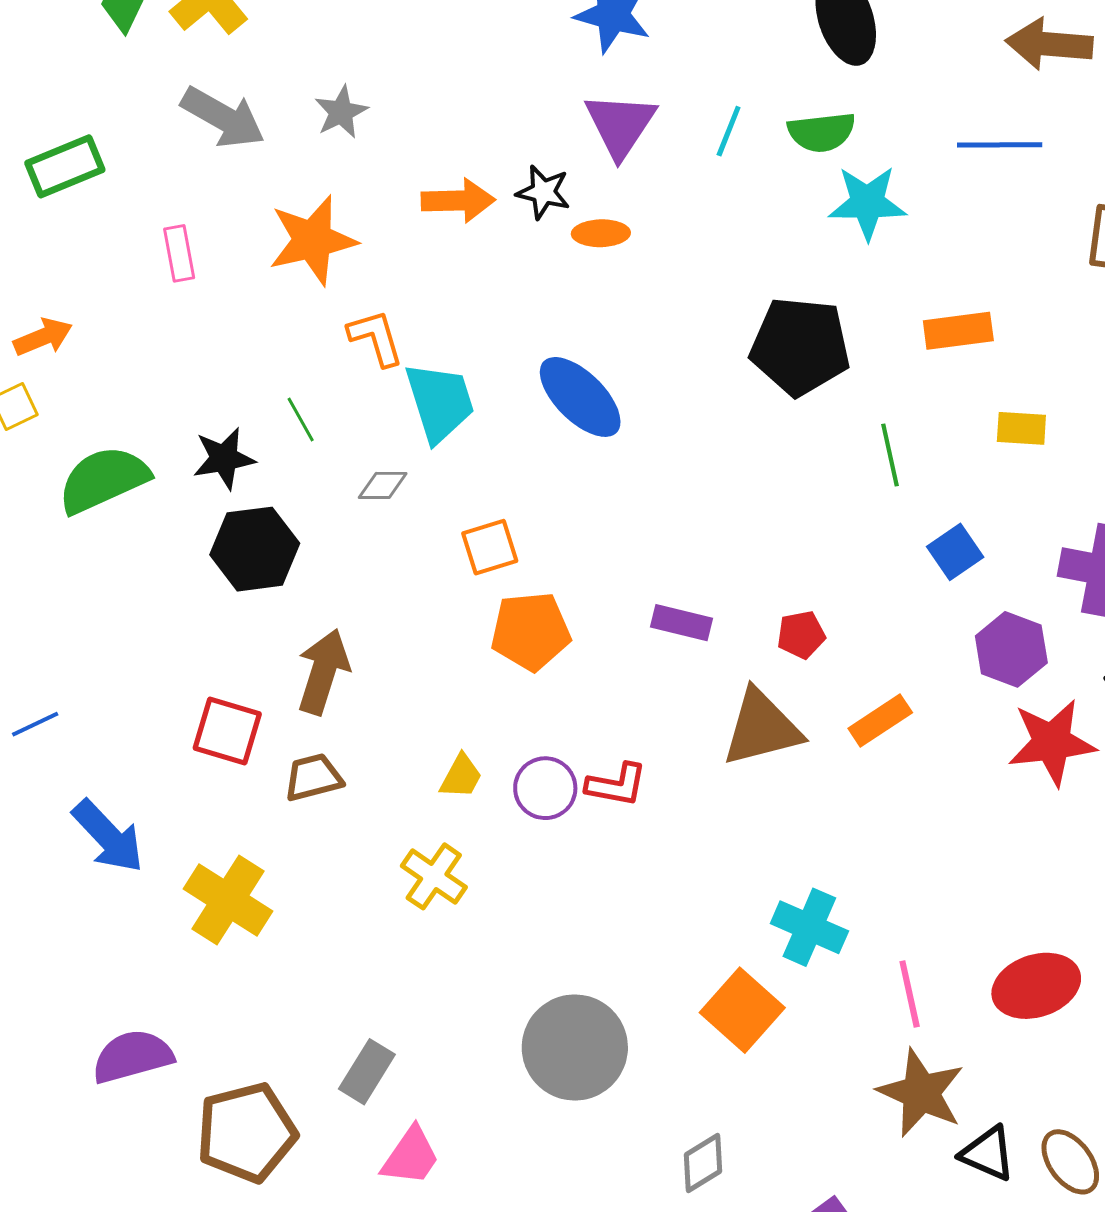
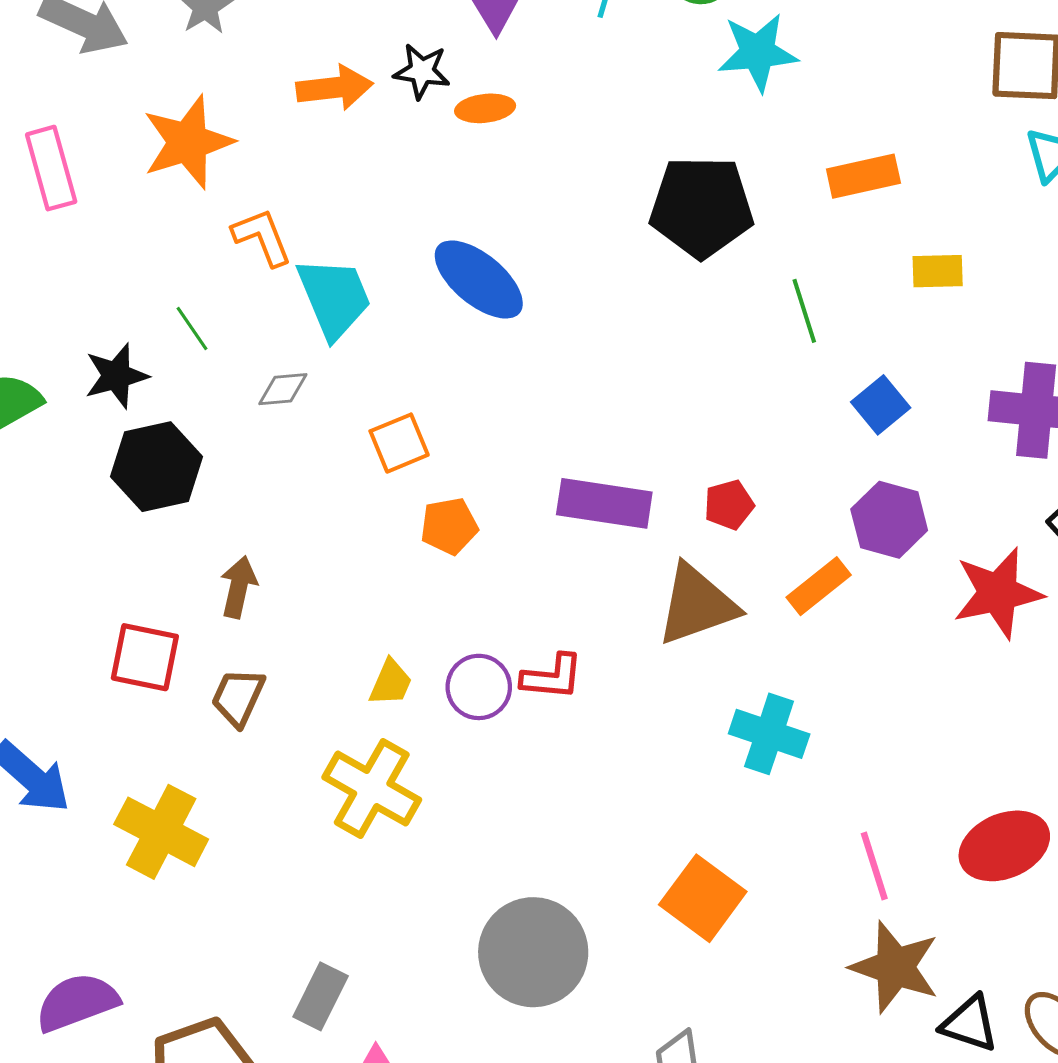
pink rectangle: (179, 253) -> (51, 168), size x1.4
purple rectangle: (682, 623) -> (604, 503), size x1.5
orange pentagon: (531, 631) -> (449, 526), size x0.7
purple hexagon: (1011, 649) -> (889, 520), moved
brown arrow: (323, 672) -> (239, 587), size x0.7
brown trapezoid: (313, 777) -> (238, 697), turned -46
yellow cross: (434, 876) -> (372, 789), size x1.4
cyan cross: (809, 927) -> (769, 734), moved

